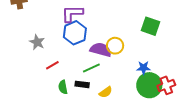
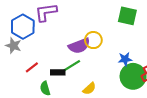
blue hexagon: (75, 33) -> (23, 27), moved
purple semicircle: (101, 50) -> (79, 46), turned 150
black rectangle: (82, 84) -> (58, 72), moved

